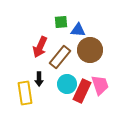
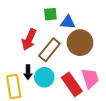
cyan circle: (67, 84) -> (44, 77), moved
red rectangle: (82, 91) -> (72, 84), turned -60

